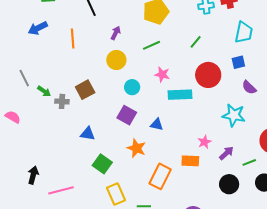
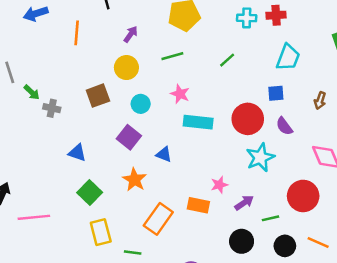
red circle: (208, 75) -> (248, 119), moved
brown square: (85, 90) -> (98, 96), moved
cyan star: (234, 115) -> (260, 157), turned 30

